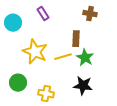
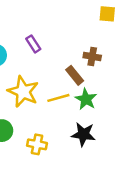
brown cross: (90, 14) -> (92, 56), moved
brown rectangle: (76, 39) -> (75, 75), turned -42

